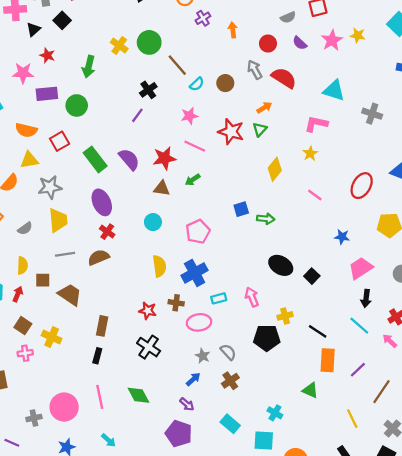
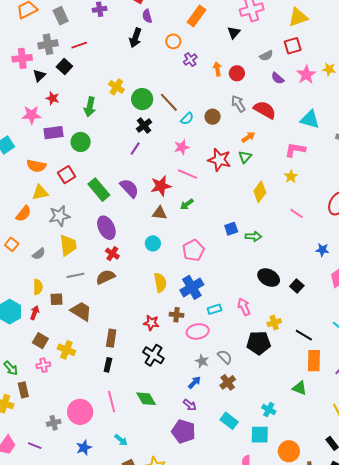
green circle: (149, 42) -> (142, 99), moved
red circle: (268, 44) -> (237, 73), moved

